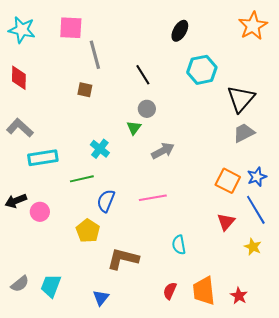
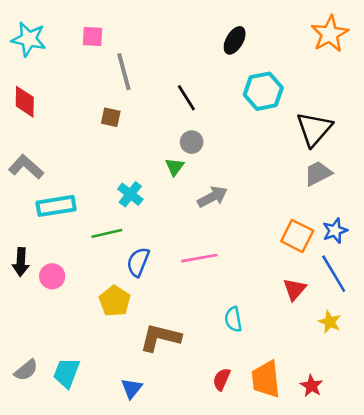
pink square: (71, 28) -> (93, 36), size x0.7
black arrow: (16, 201) -> (21, 262), turned -65

